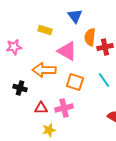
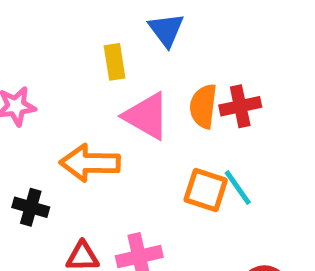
yellow rectangle: (45, 30) -> (115, 62), moved, turned 64
orange semicircle: (90, 37) -> (203, 106), moved
orange square: (75, 82) -> (206, 190), moved

